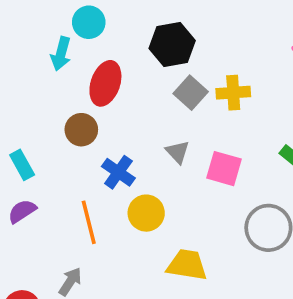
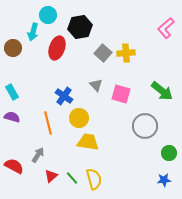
black hexagon: (172, 44) -> (80, 27), moved
brown circle: (81, 130) -> (13, 48), moved
purple semicircle: (22, 211) -> (12, 117), turned 49
yellow trapezoid: (187, 265) -> (88, 142), moved

